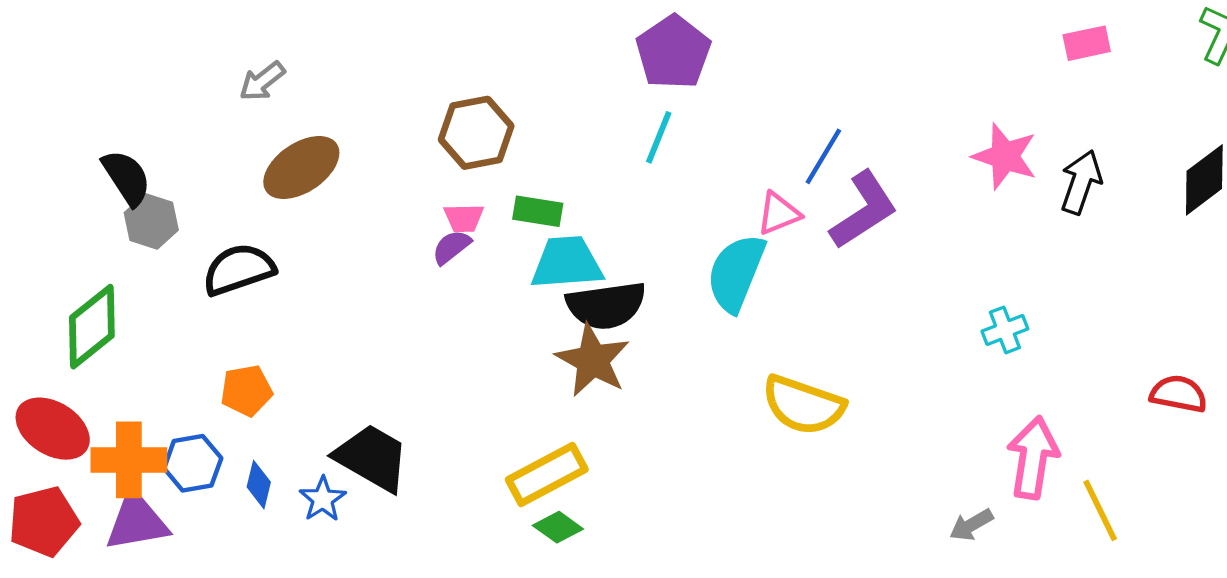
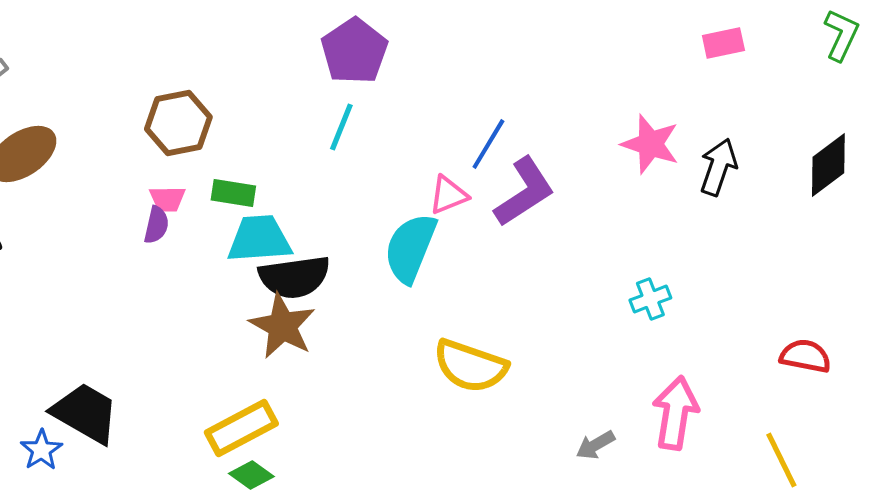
purple semicircle: (451, 247) -> (156, 225), turned 141
yellow line: (1100, 510) -> (781, 460), moved
gray arrow: (971, 525) -> (595, 445), moved

